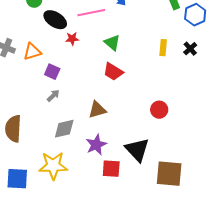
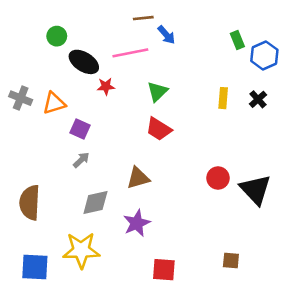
green triangle: (112, 43) -> (157, 92), turned 36
black triangle: (137, 150) -> (255, 190), moved
red square: (111, 169) -> (164, 270), moved
brown square: (169, 174) -> (231, 261), size x0.5

